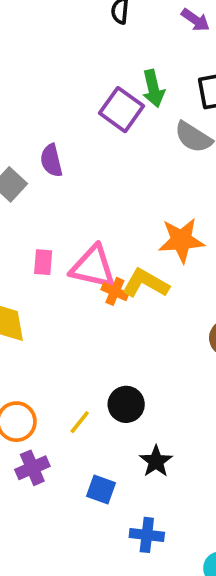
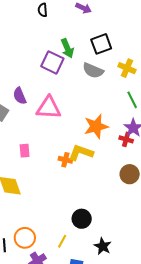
pink triangle: (93, 267) -> (49, 108), moved
yellow line: (80, 422) -> (62, 241), moved

